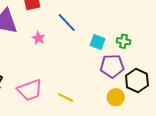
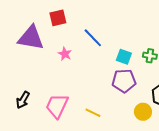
purple pentagon: (112, 66) -> (124, 81), moved
pink trapezoid: (30, 90) -> (57, 106), turned 136

